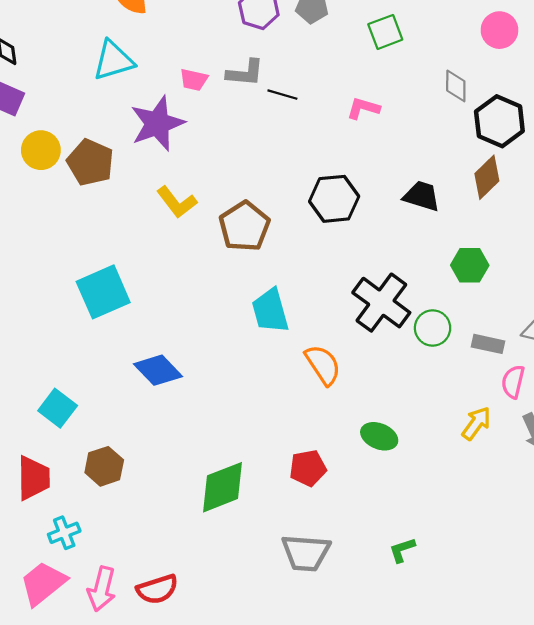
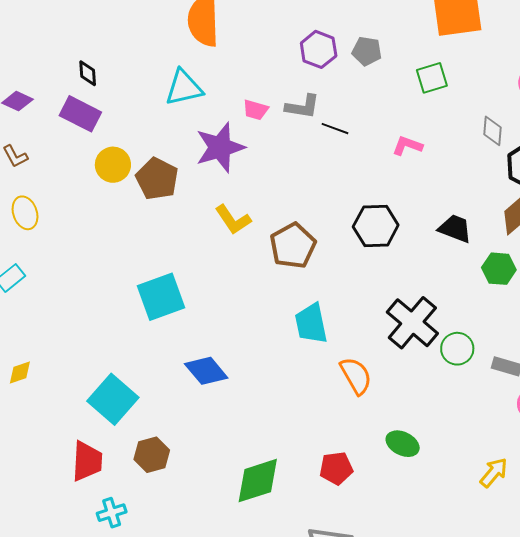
green hexagon: (470, 265) -> (499, 269), moved
cyan square: (58, 408) -> (113, 399), size x1.4
yellow arrow: (476, 423) -> (494, 473), moved

